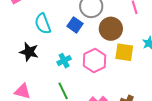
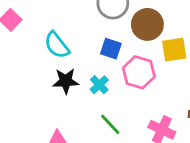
blue square: (75, 25) -> (111, 49), moved
black star: (29, 52) -> (66, 81), moved

